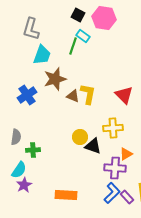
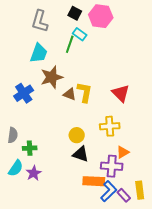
gray L-shape: (31, 29) -> (40, 21), moved
black triangle: (93, 146) -> (81, 154), moved
purple star: (24, 185) -> (34, 173), moved
orange rectangle: (66, 195) -> (94, 181), moved

